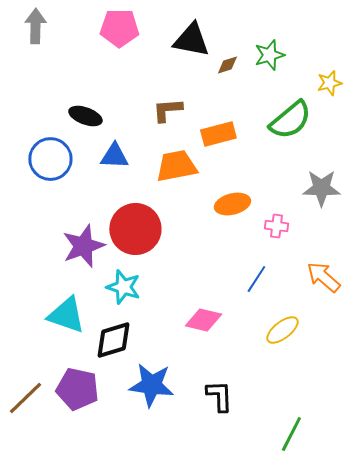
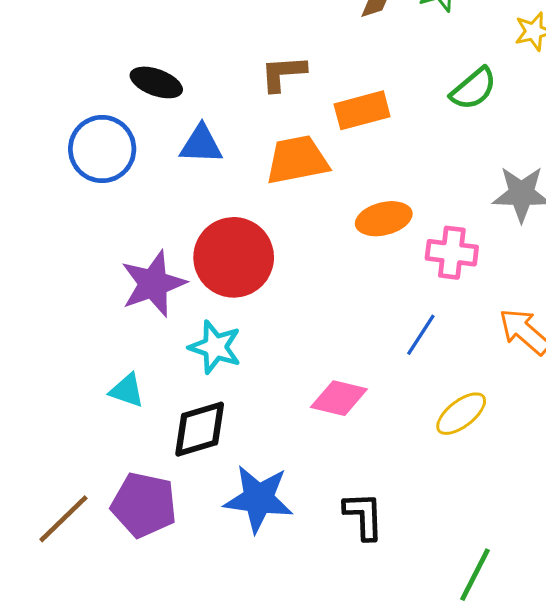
green semicircle: (290, 120) -> (474, 89), size x0.7
pink cross: (276, 226) -> (452, 253), size x1.4
cyan triangle: (66, 315) -> (127, 390), size x0.6

